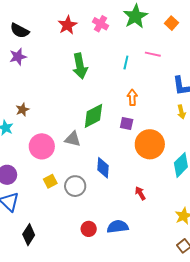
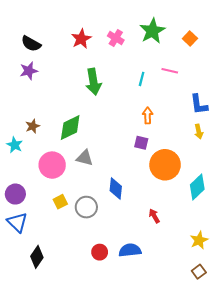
green diamond: (93, 116) -> (70, 128), moved

